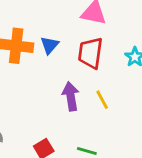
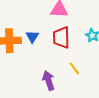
purple arrow: (71, 96) -> (48, 81), moved

